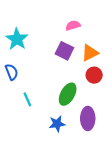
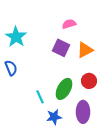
red circle: (94, 75) -> (89, 81), moved
cyan line: (27, 99) -> (40, 97), moved

